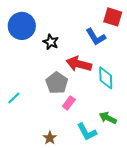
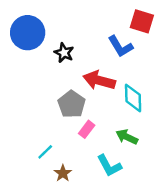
cyan line: (14, 98) -> (45, 152), moved
green arrow: (108, 118) -> (127, 137), moved

